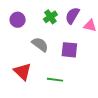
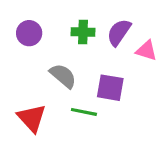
green cross: (50, 17) -> (83, 32), turned 32
green line: (55, 80) -> (84, 112), moved

